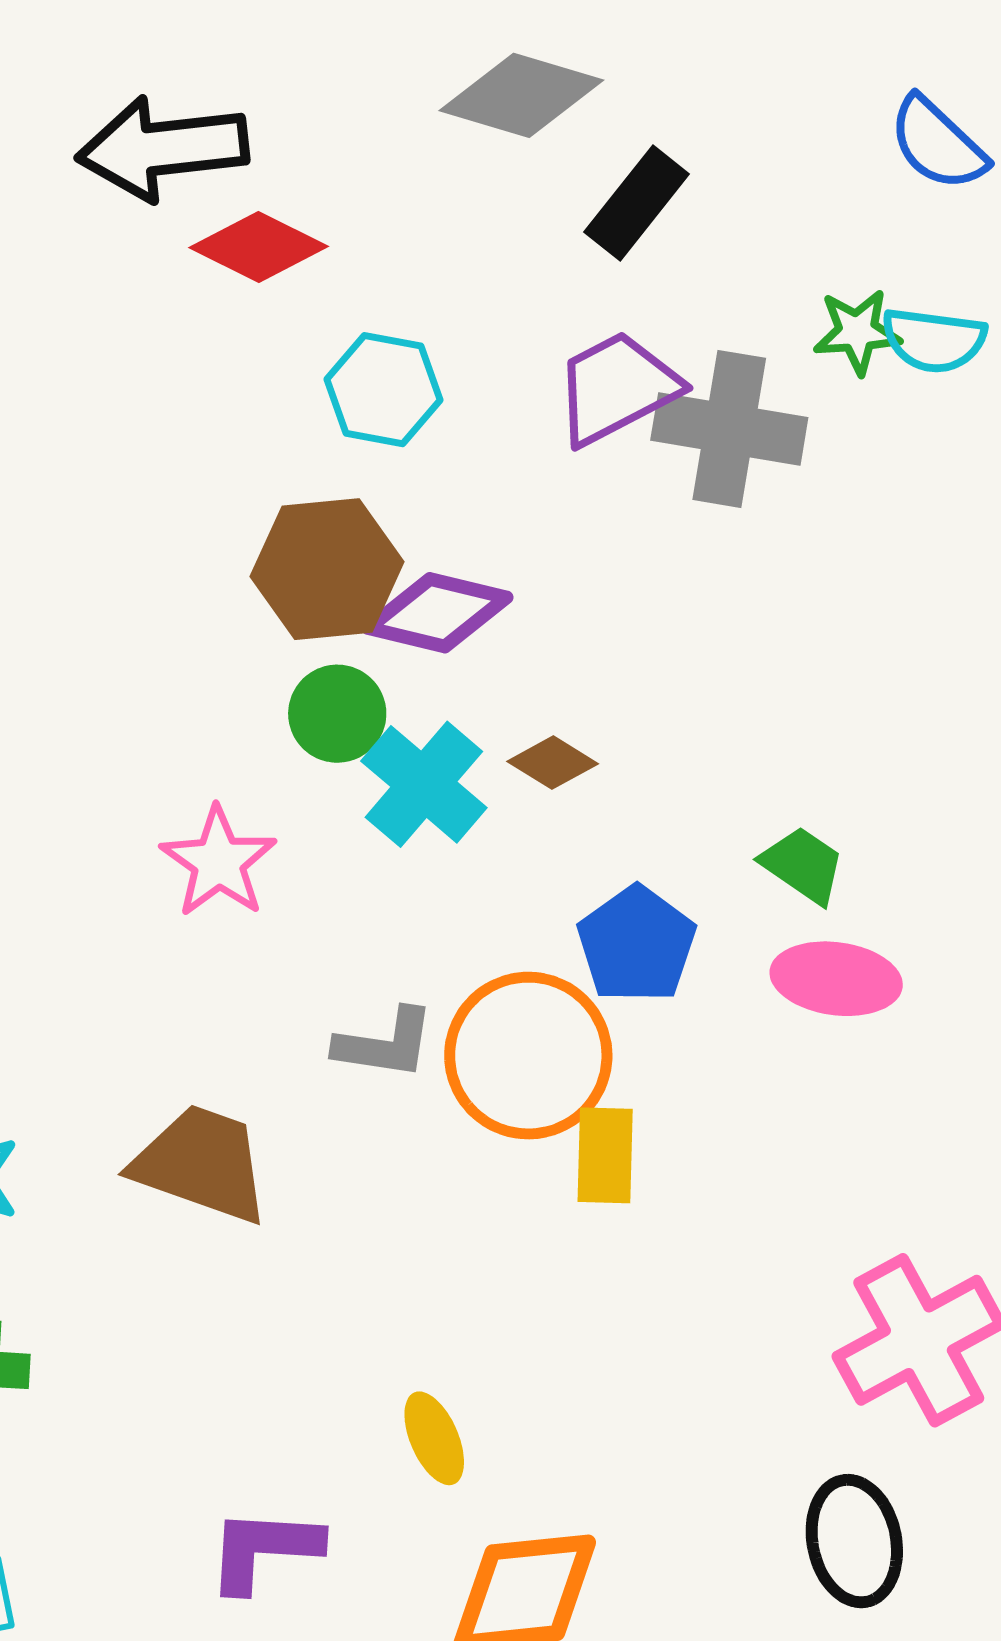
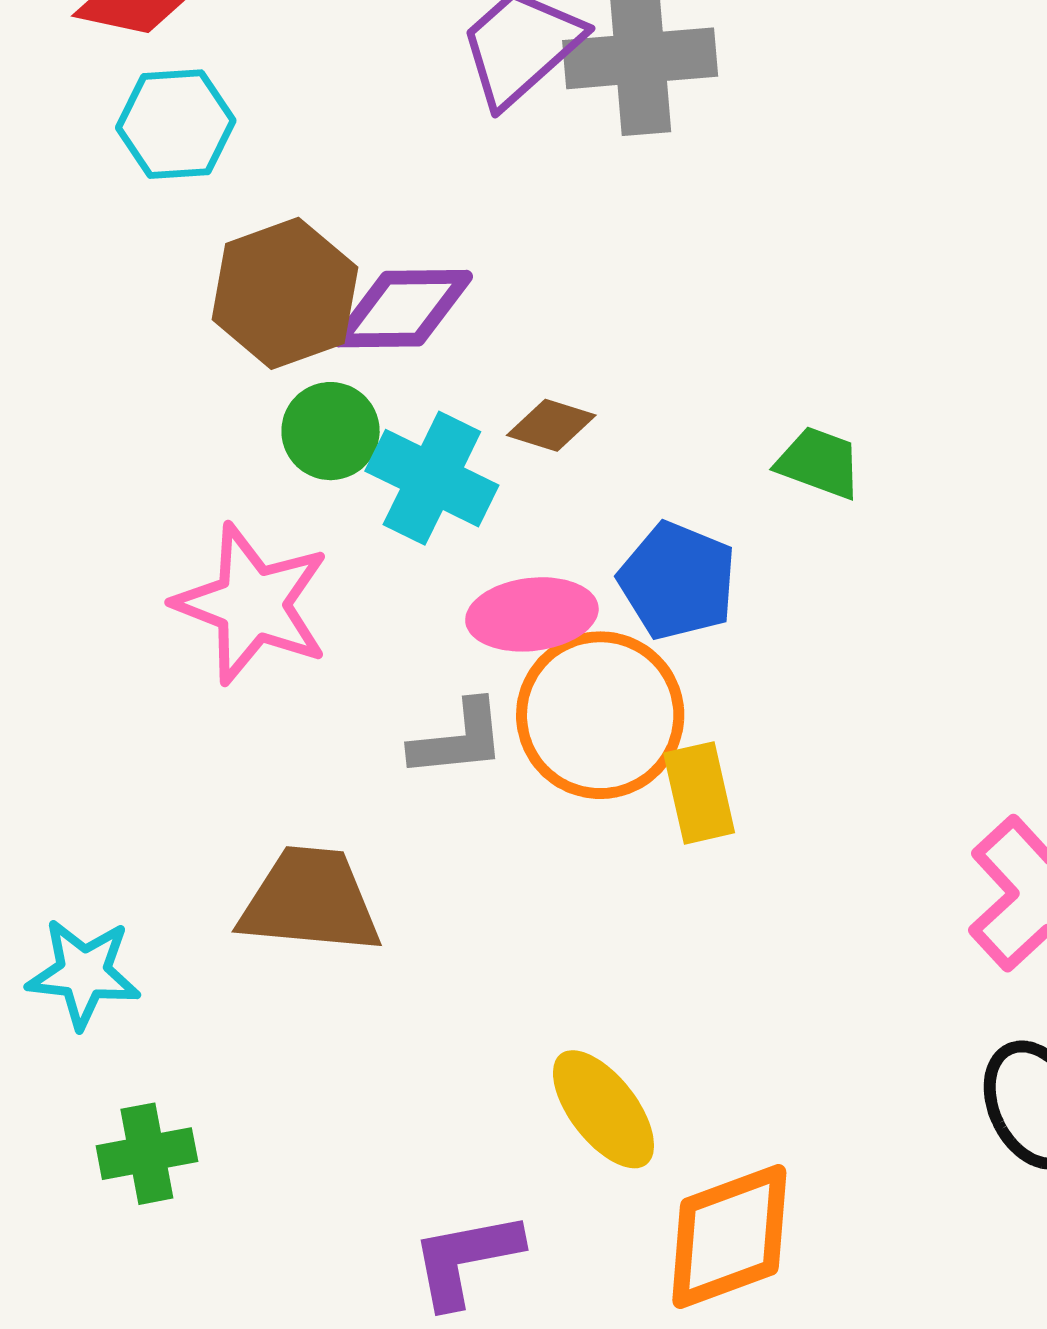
cyan hexagon: (384, 390) -> (176, 124), moved
pink star: (218, 862) -> (252, 604), size x1.4
pink ellipse: (836, 979) -> (532, 614), moved
yellow ellipse: (434, 1438) -> (603, 1109), size x1.4

